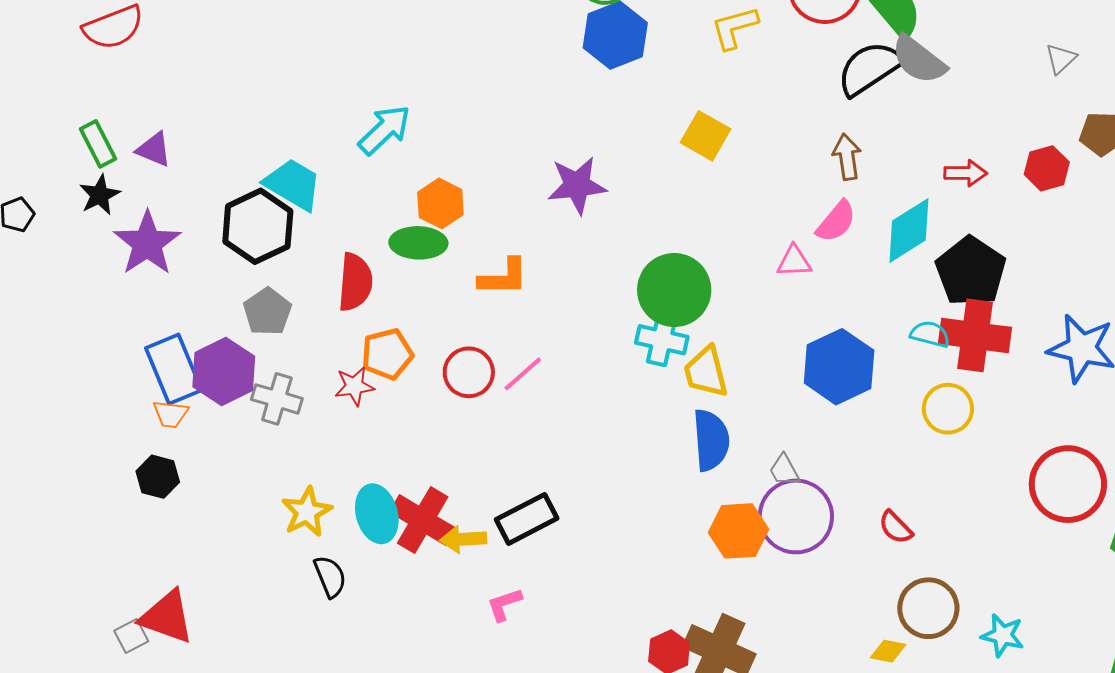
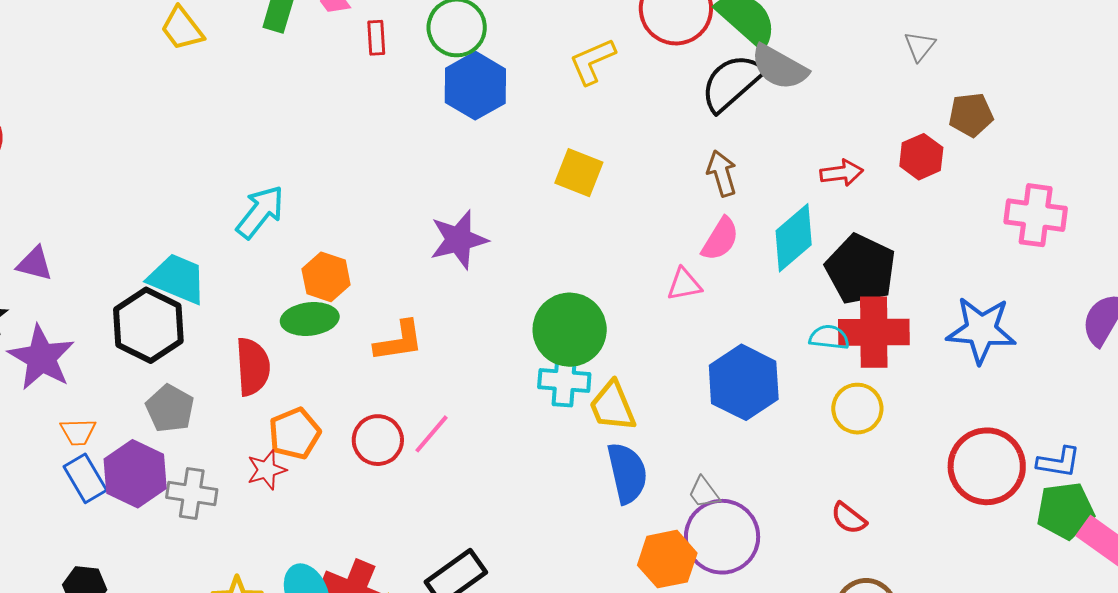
blue rectangle: (174, 369) -> (85, 478), size x0.7
orange trapezoid: (171, 414) -> (78, 432), moved
red semicircle: (896, 527) -> (849, 518), moved

